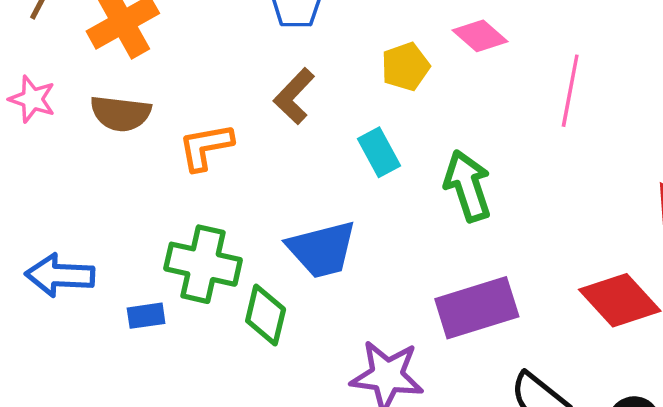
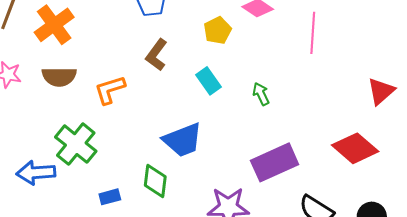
green arrow: (468, 186) -> (261, 94), size x0.6
green cross: (203, 264) -> (76, 144), moved, turned 33
blue rectangle: (146, 316) -> (110, 197), moved

